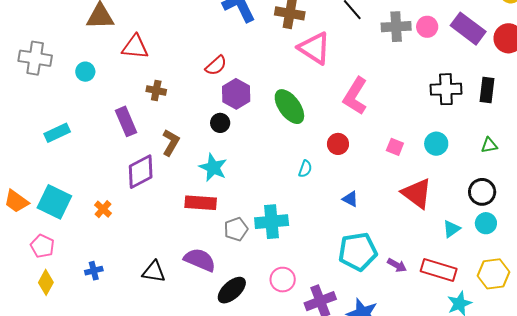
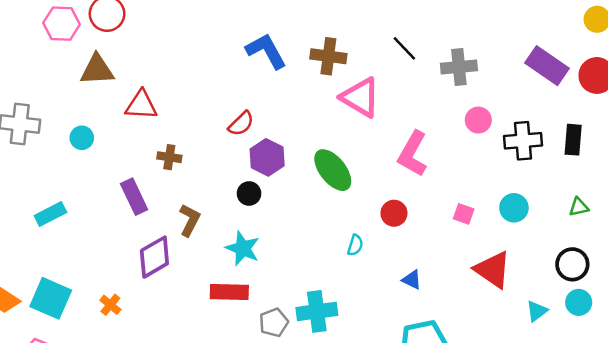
pink circle: (427, 27) -> (478, 120), moved

